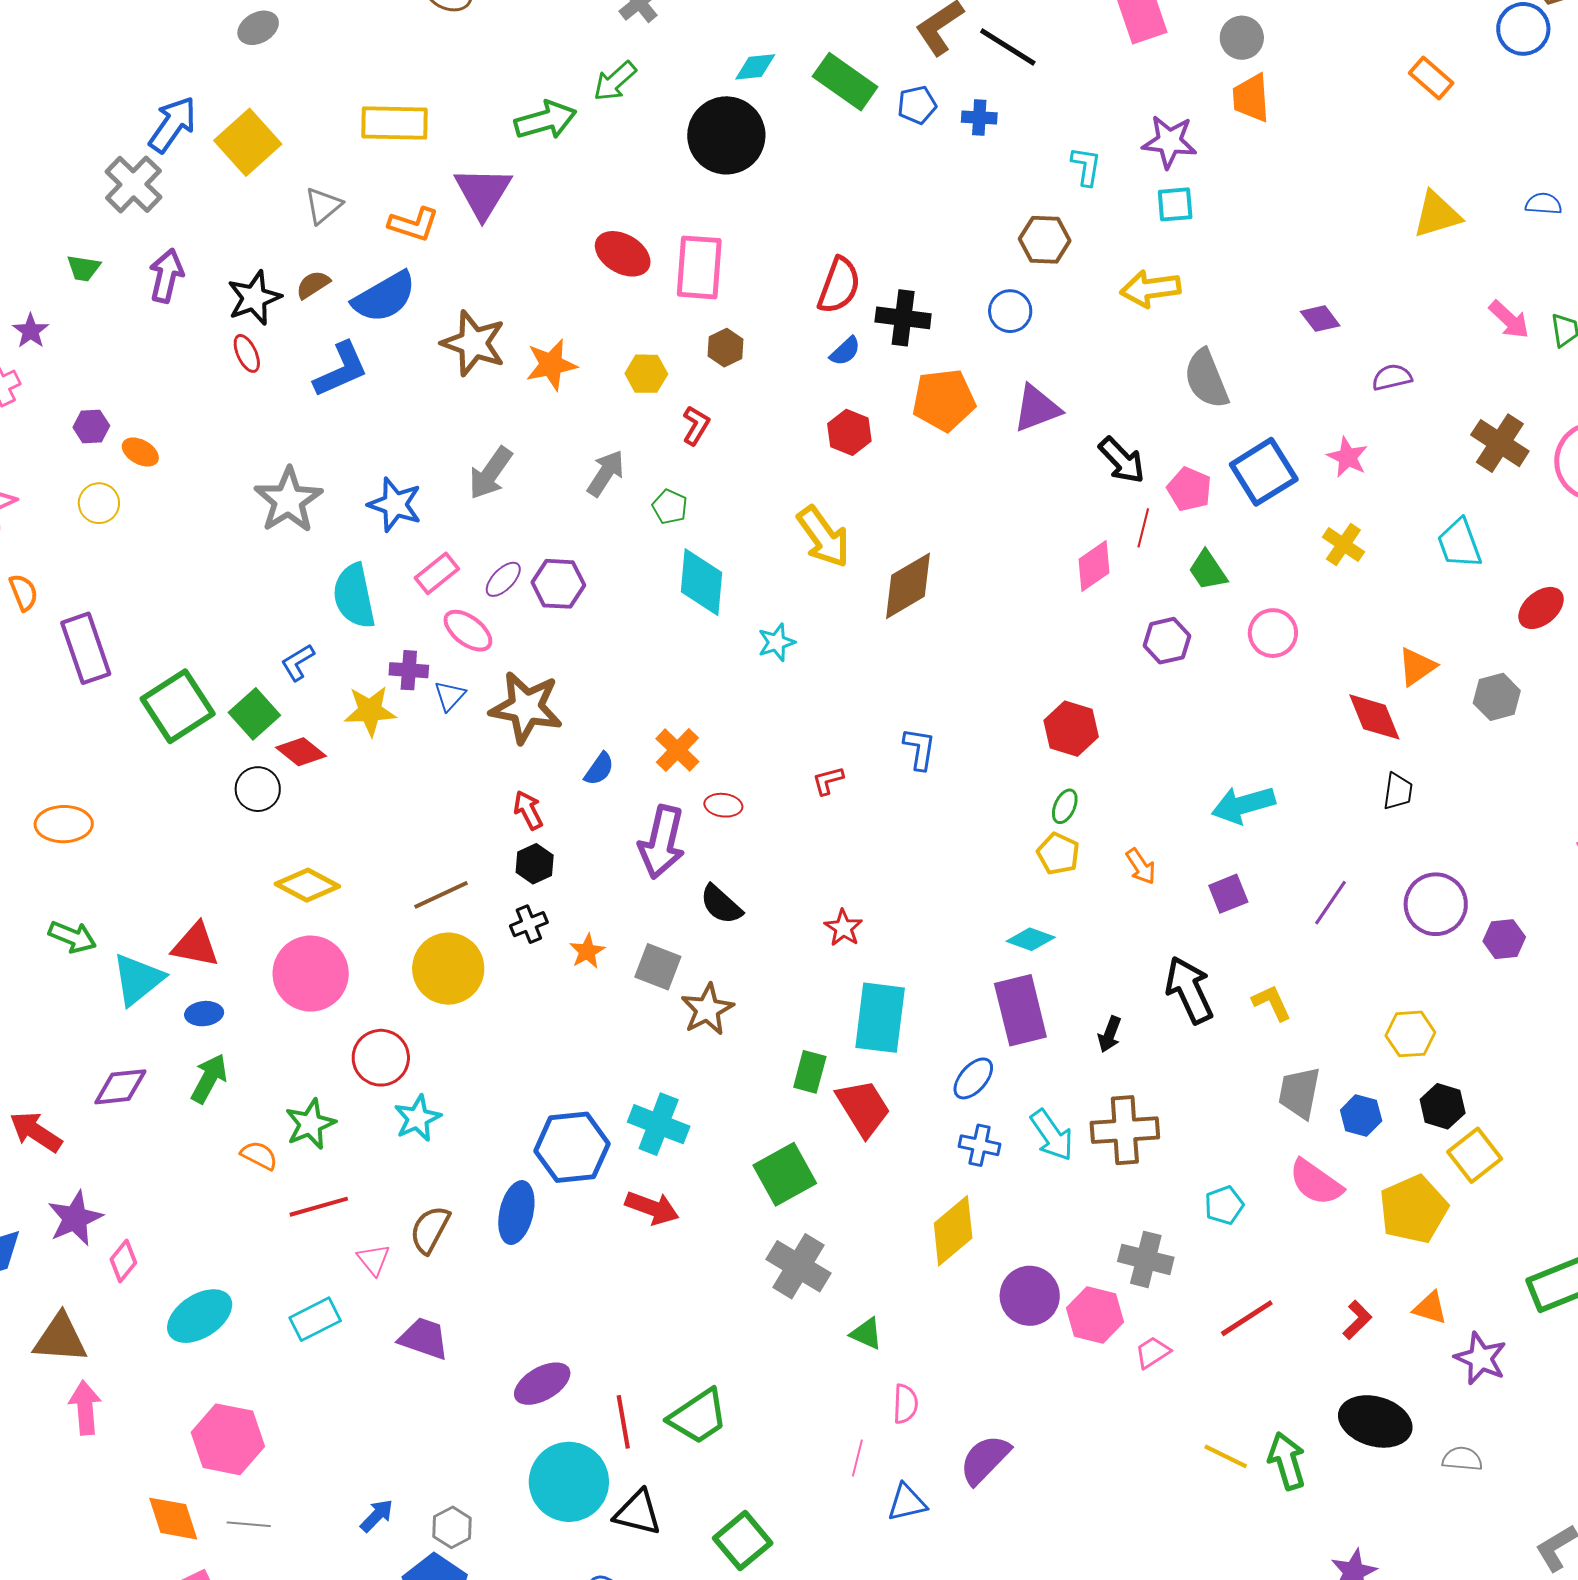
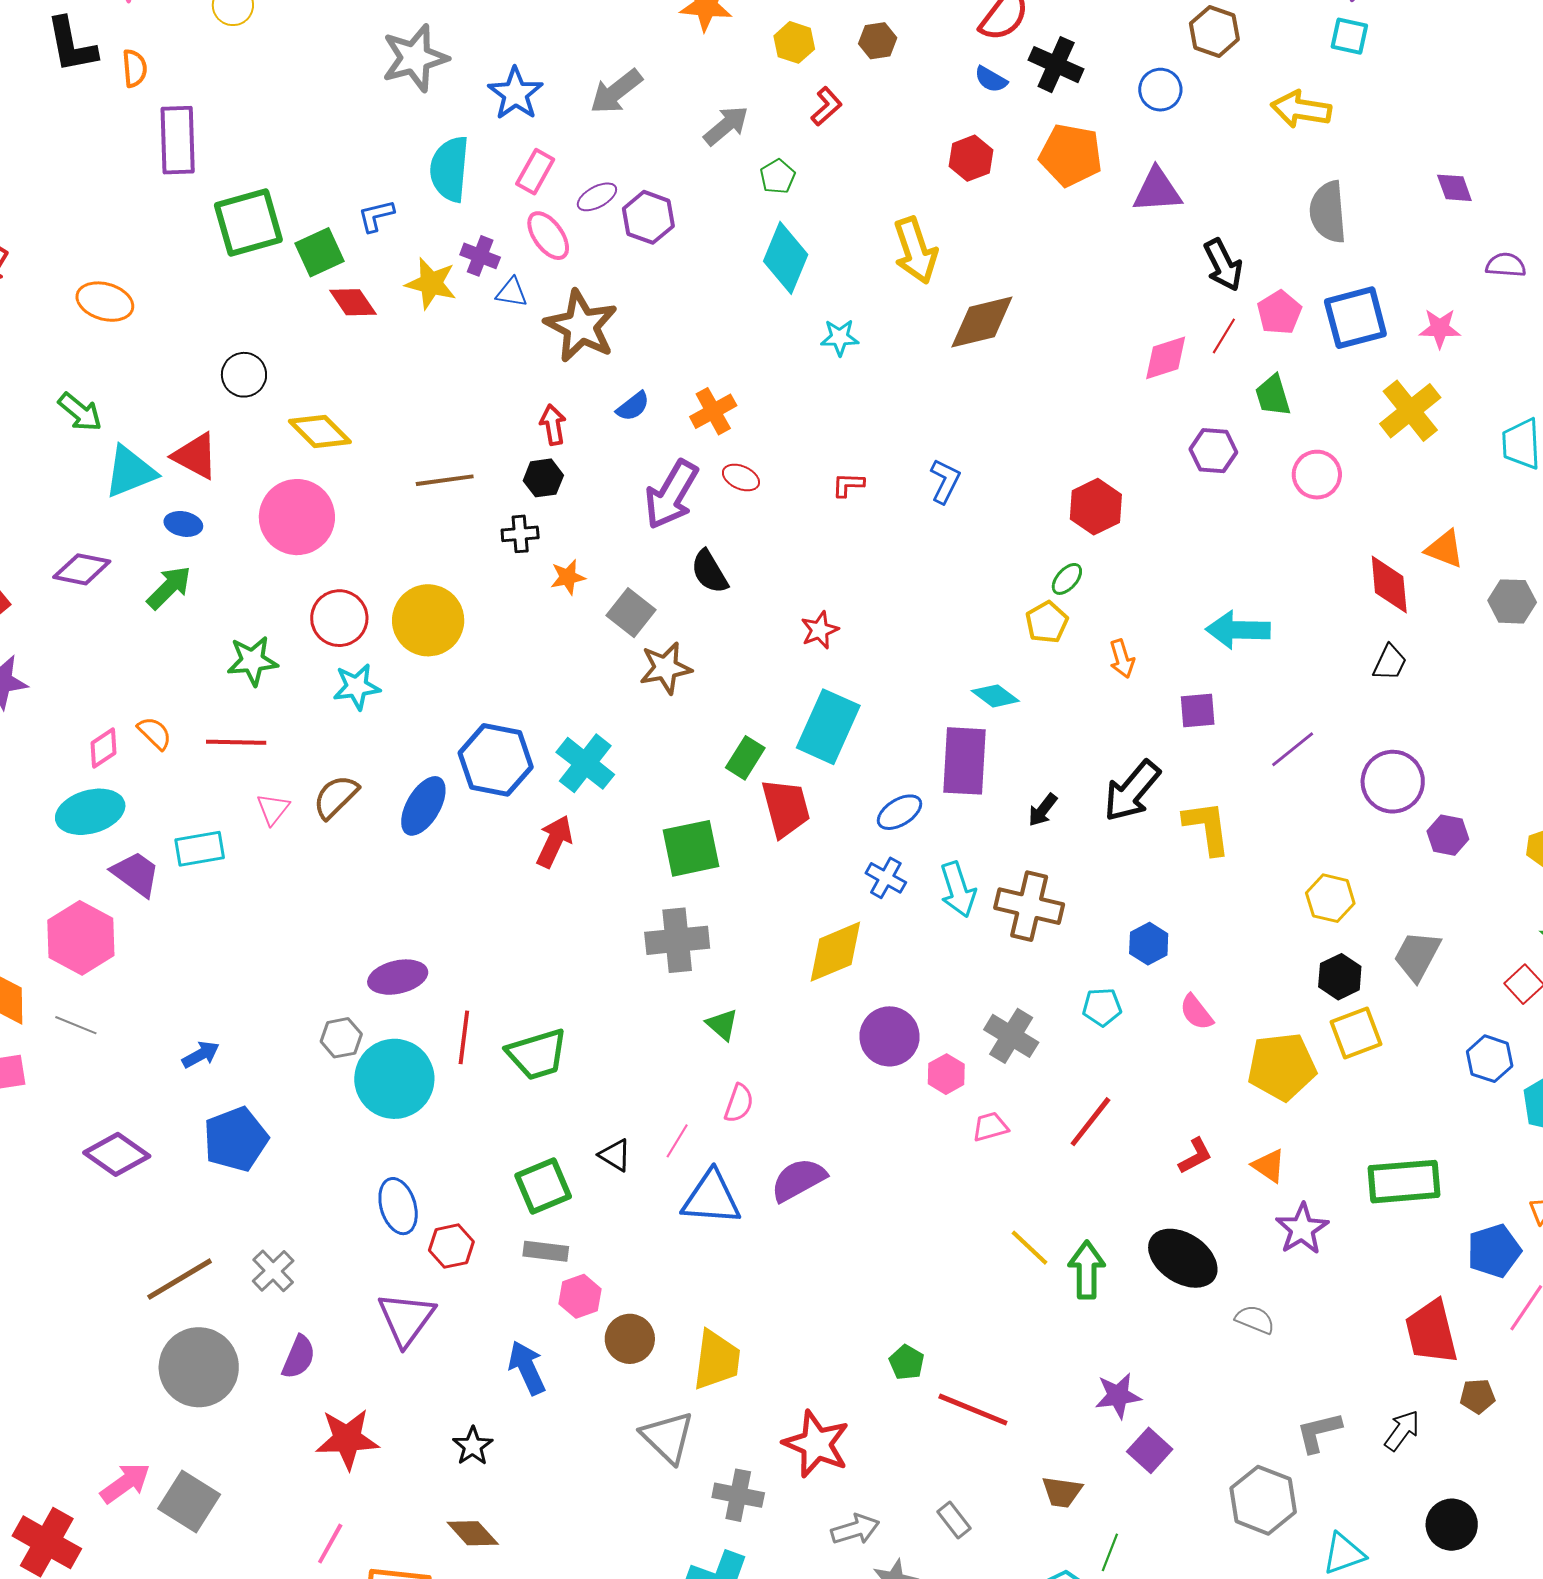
blue semicircle: (845, 351) -> (991, 79), turned 56
pink star: (1347, 457) -> (1440, 328), turned 30
yellow cross: (1343, 545) -> (1410, 411), size x1.5
pink rectangle: (437, 573) -> (535, 172), turned -39
orange triangle: (1417, 667) -> (1445, 549), turned 39
blue triangle: (450, 696) -> (512, 292), turned 40
black circle: (258, 789) -> (244, 375), moved
yellow circle: (448, 969) -> (428, 620), moved
black arrow: (1189, 990) -> (1132, 791), turned -132
yellow L-shape: (1272, 1003) -> (1207, 828), size x1.4
gray trapezoid: (1299, 1093) -> (1417, 956), moved
blue hexagon: (1361, 1116) -> (1149, 944), moved
orange semicircle: (259, 1155) -> (155, 733), moved
pink semicircle: (1316, 1182) -> (1196, 1012), size x0.7
red arrow: (652, 1208) -> (554, 841), turned -102
pink diamond: (123, 1261) -> (103, 748), moved
gray cross: (798, 1266) -> (677, 940), turned 36
pink hexagon: (1095, 1315) -> (946, 1074), size x0.7
red line: (1247, 1318) -> (1090, 1122), turned -36
purple trapezoid: (424, 1338) -> (136, 874), moved
blue triangle: (907, 1503) -> (711, 1198), size x1.5
black triangle: (638, 1513) -> (615, 1155), moved, size x0.7
gray hexagon: (452, 1527) -> (341, 1038), moved

